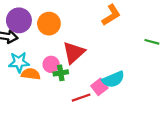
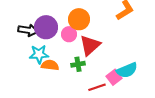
purple circle: (19, 20) -> (46, 27), moved
orange circle: (49, 24) -> (79, 19), moved
pink circle: (51, 64) -> (69, 34), moved

